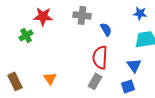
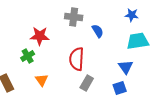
red star: (43, 16) -> (40, 36), moved
green cross: (26, 35) -> (28, 56), moved
red semicircle: (100, 57) -> (77, 59), moved

